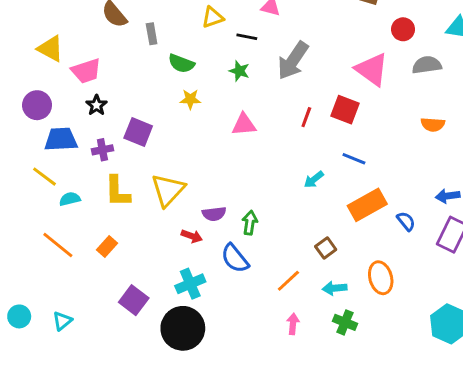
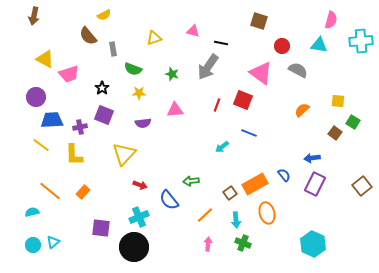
black line: (247, 37) -> (221, 43), moved
gray semicircle: (427, 65) -> (298, 70), turned 36
black star: (97, 105) -> (102, 88), moved
orange semicircle: (433, 125) -> (302, 110), turned 133
yellow L-shape: (117, 191) -> (74, 155), moved
cyan semicircle: (70, 199) -> (32, 212), moved
orange rectangle: (367, 205) -> (255, 184), moved
purple semicircle: (214, 214) -> (143, 123), moved
green arrow: (250, 223) -> (191, 181), moved, turned -105
cyan arrow: (335, 288) -> (236, 220), turned -91
purple square: (134, 300) -> (101, 228), turned -30
cyan circle: (19, 316) -> (33, 245), moved

